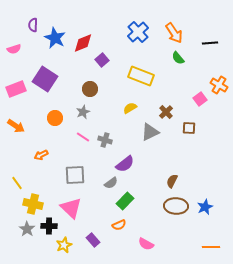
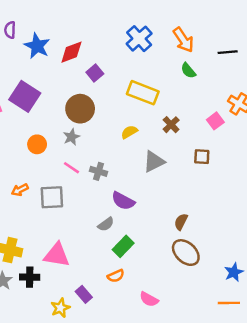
brown circle: (90, 89) -> (80, 109), size x1.5
brown cross: (166, 112) -> (171, 125), moved
purple semicircle: (125, 164) -> (123, 201), turned 66
gray square: (75, 175) -> (52, 197), moved
brown ellipse: (176, 206) -> (186, 253), turned 40
blue star: (205, 207) -> (234, 272), moved
pink triangle: (71, 208) -> (57, 255), turned -35
yellow star: (64, 245) -> (60, 308), moved

